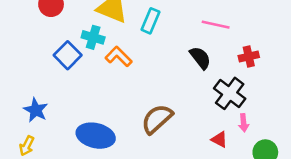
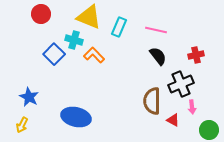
pink line: (216, 25) -> (156, 30), moved
black cross: (230, 93) -> (181, 84), turned 30
brown semicircle: (157, 119) -> (152, 101), moved, turned -48

